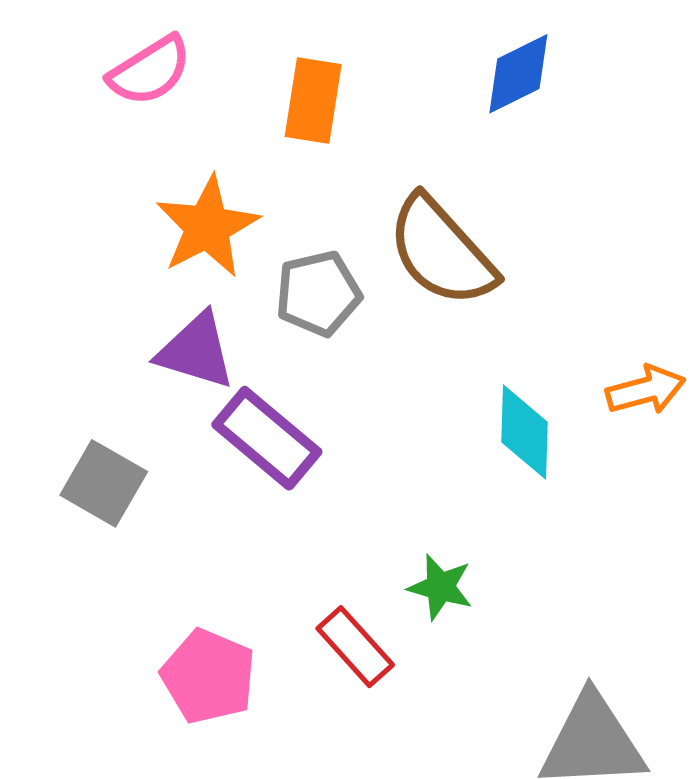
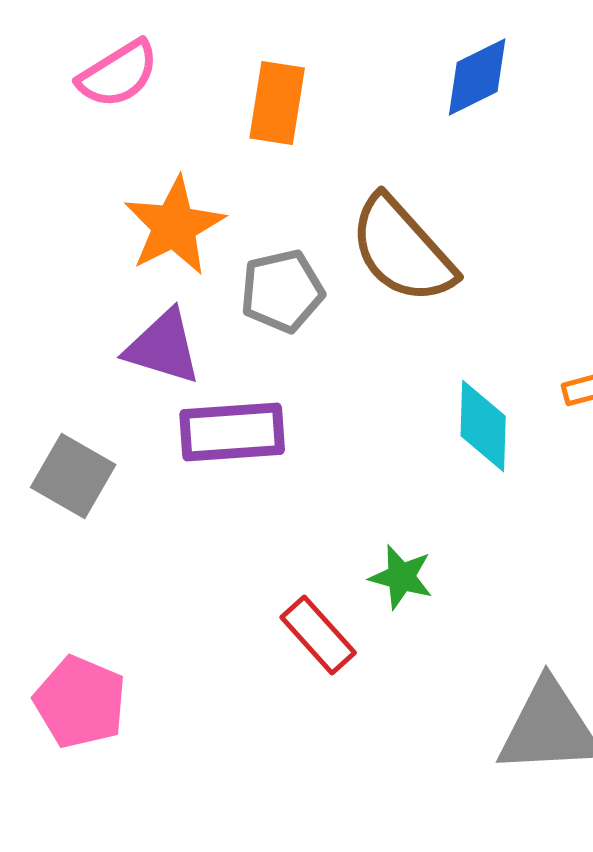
purple rectangle: (267, 438) -> (232, 432), turned -44
pink pentagon: (208, 676) -> (80, 702), moved

